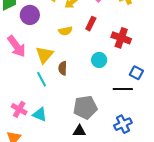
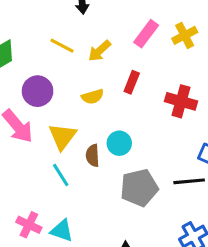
purple circle: (30, 15) -> (38, 91), moved
cyan circle: (99, 60) -> (119, 143), moved
gray pentagon: (85, 107) -> (139, 188), moved

